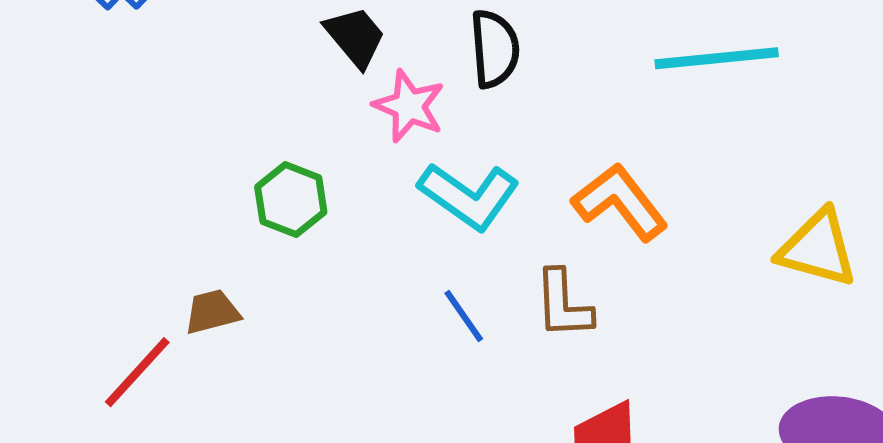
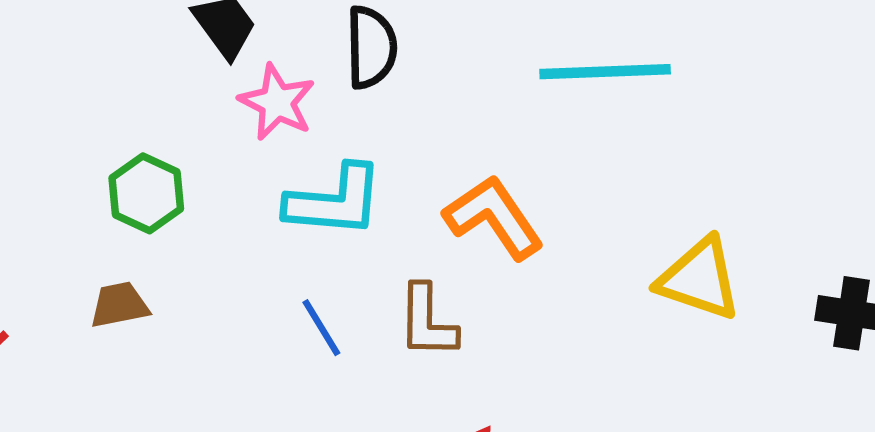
cyan L-shape: (469, 196) -> (335, 201), turned -34
brown trapezoid: (212, 312) -> (119, 305), moved

